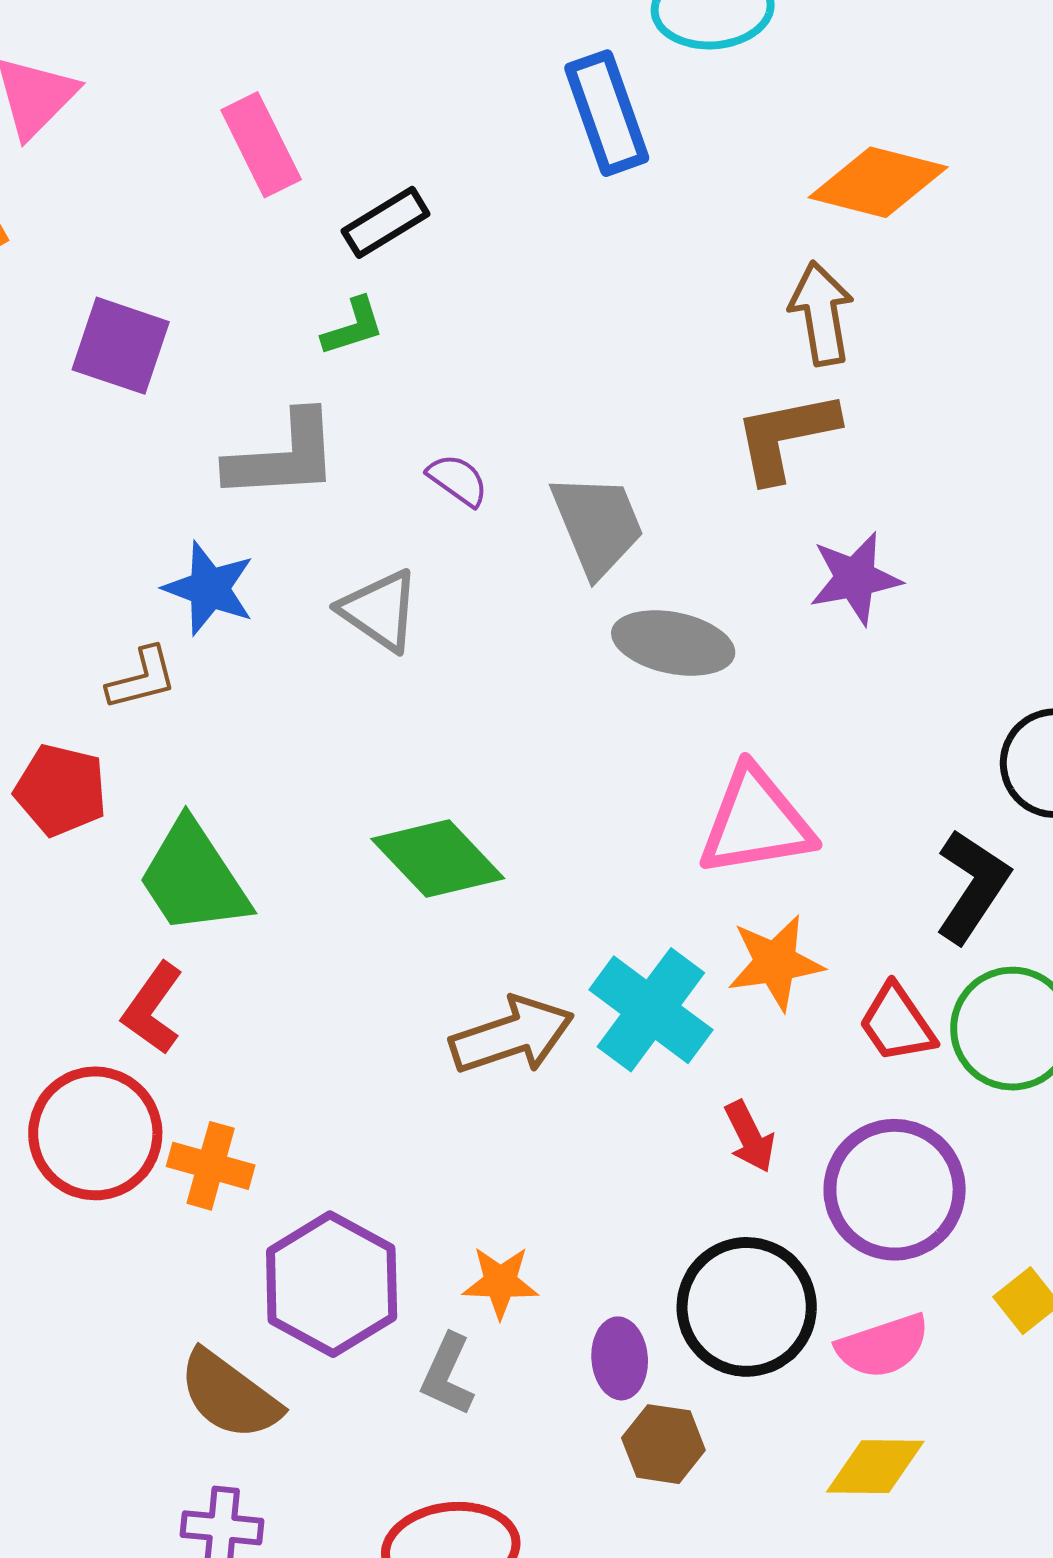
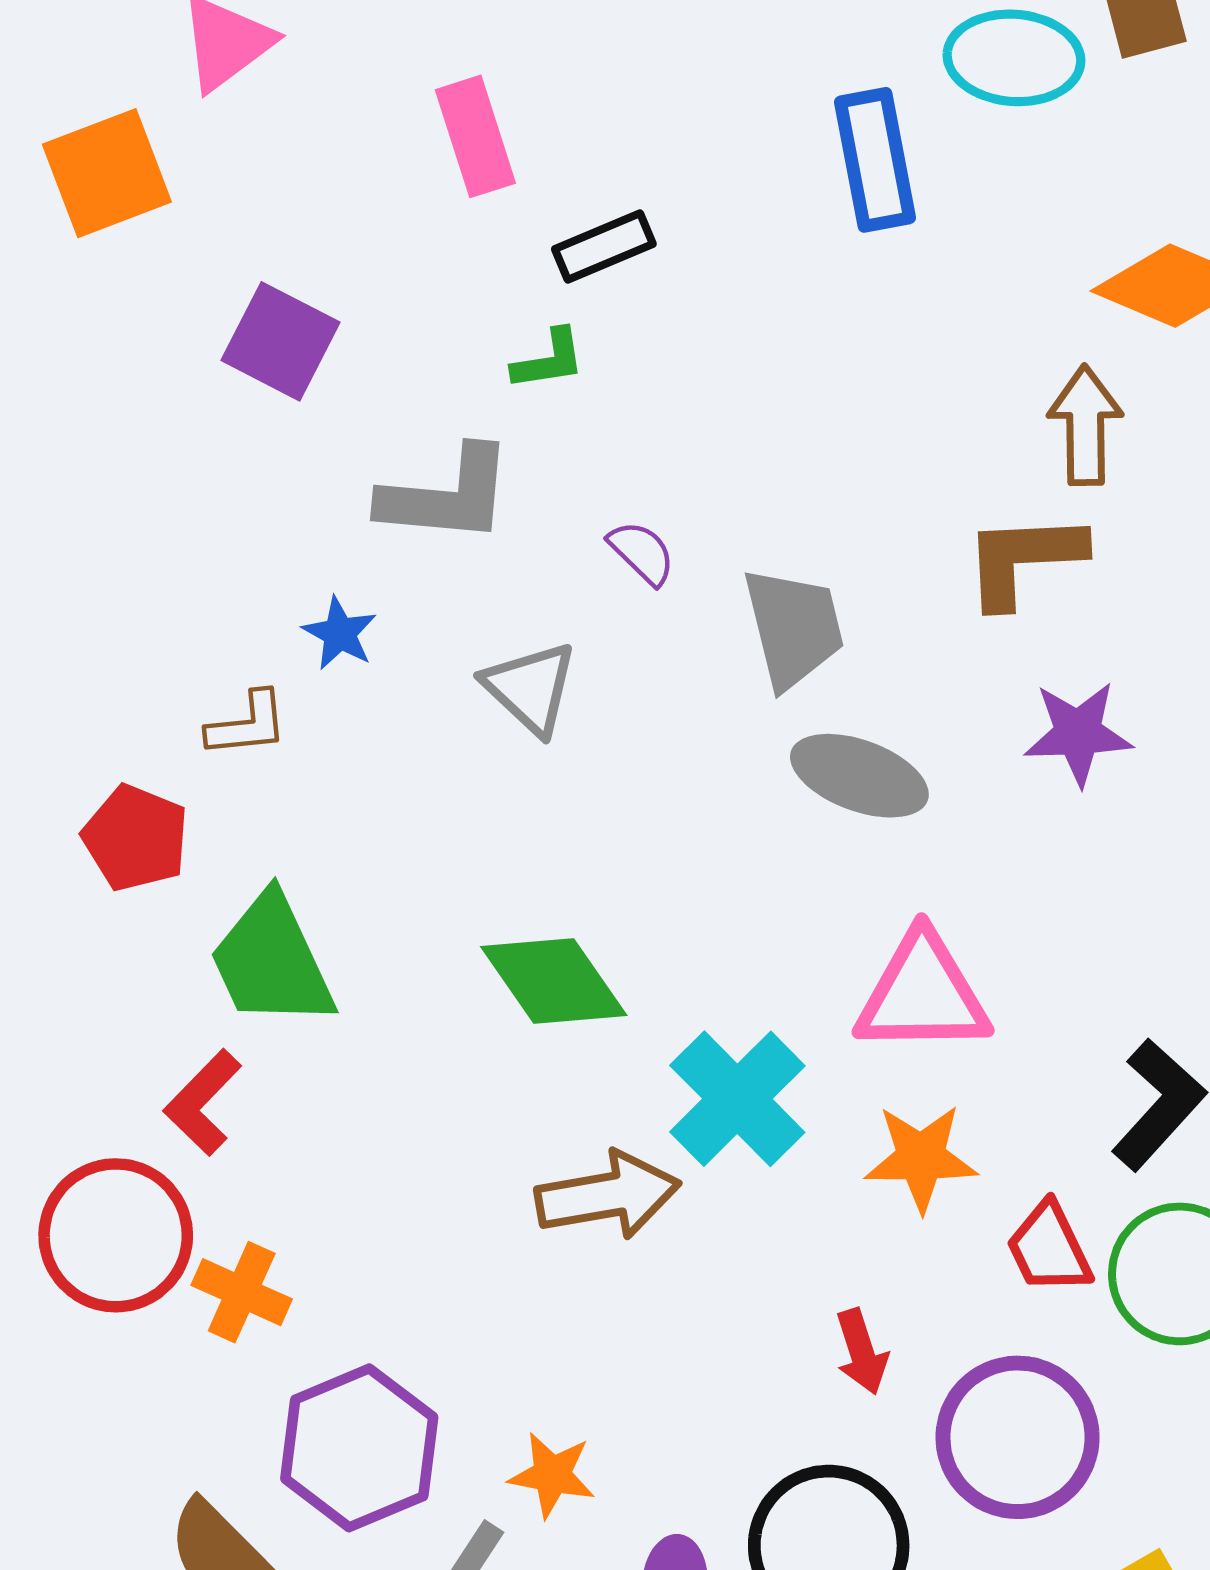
blue star: (209, 588) -> (340, 633), size x0.7
cyan cross: (651, 1010) -> (737, 1099), moved

